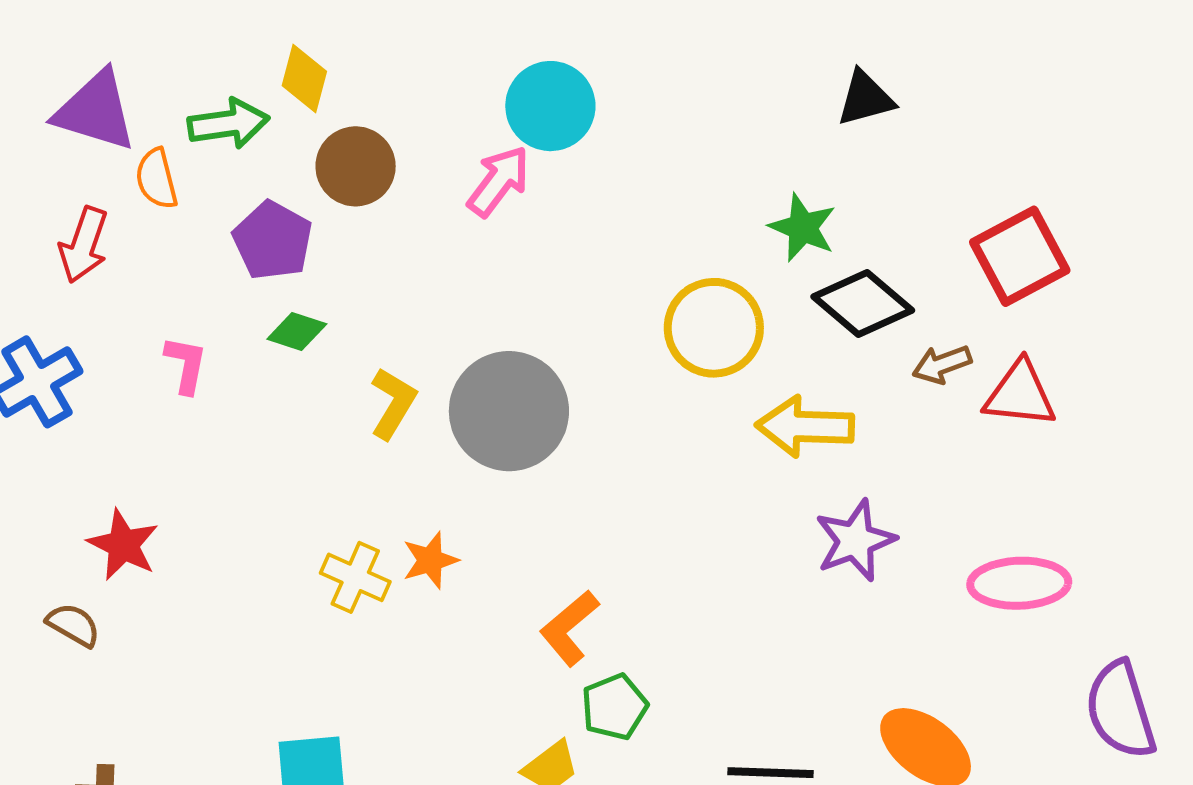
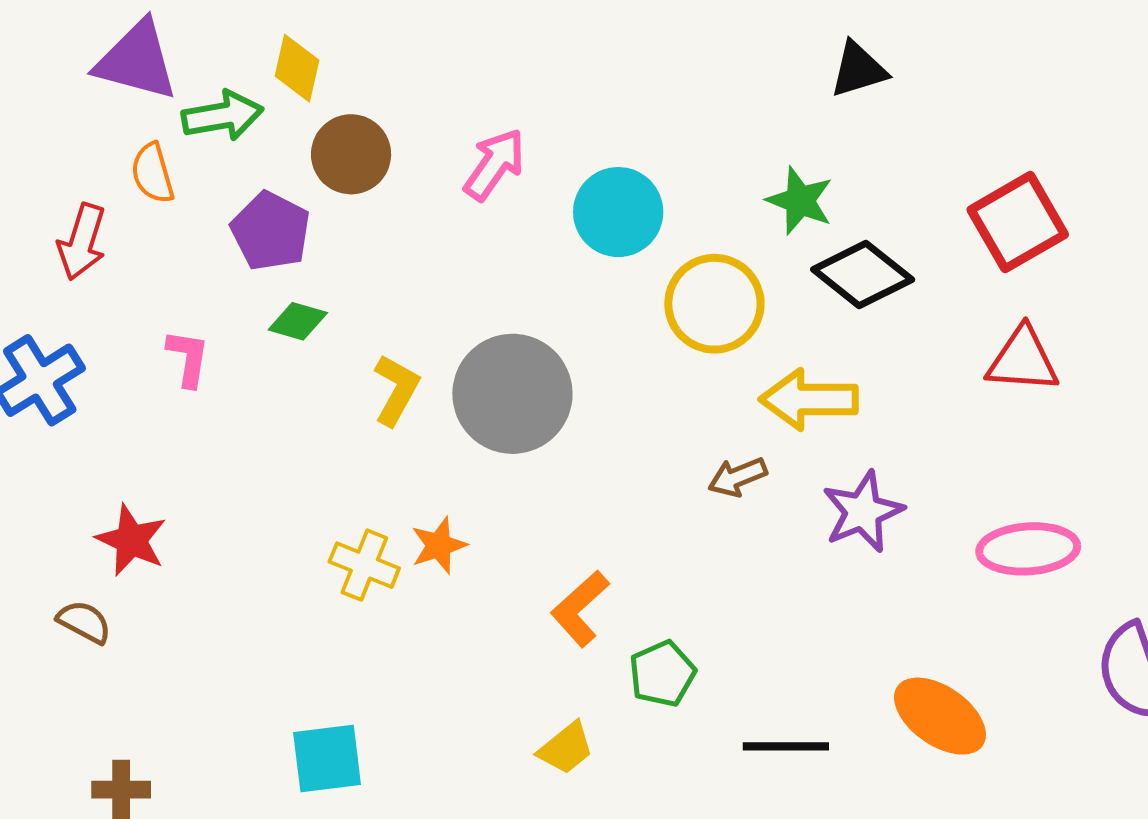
cyan circle: (550, 106) -> (618, 212), moved
purple triangle: (95, 111) -> (137, 61), moved
brown arrow: (942, 364) -> (738, 477), moved
green pentagon: (614, 707) -> (662, 674), moved

